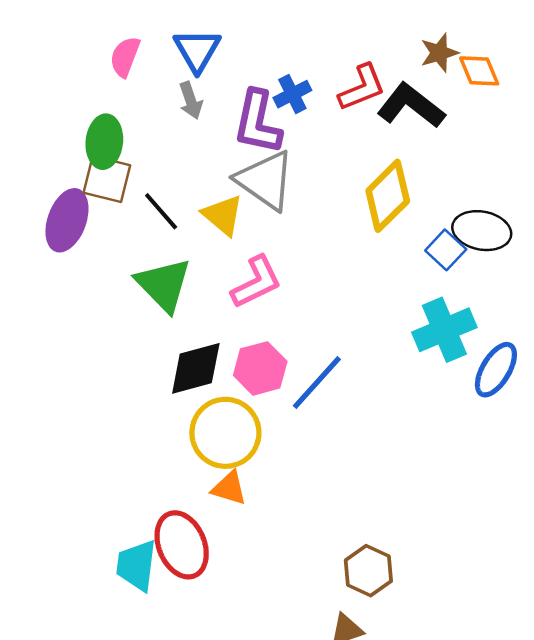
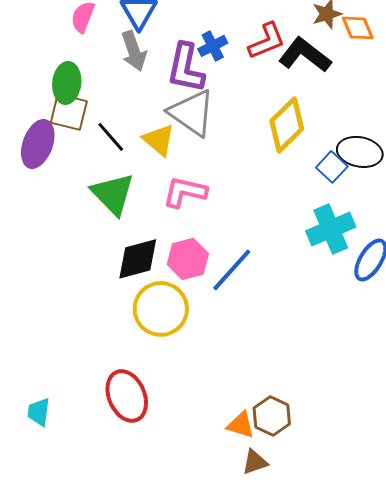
gray arrow: (191, 100) -> (134, 51), size x1.4
pink L-shape: (256, 282) -> (185, 192), turned -141
orange triangle: (229, 488) -> (241, 425), moved
cyan trapezoid: (137, 565) -> (39, 412), moved, size x0.7

